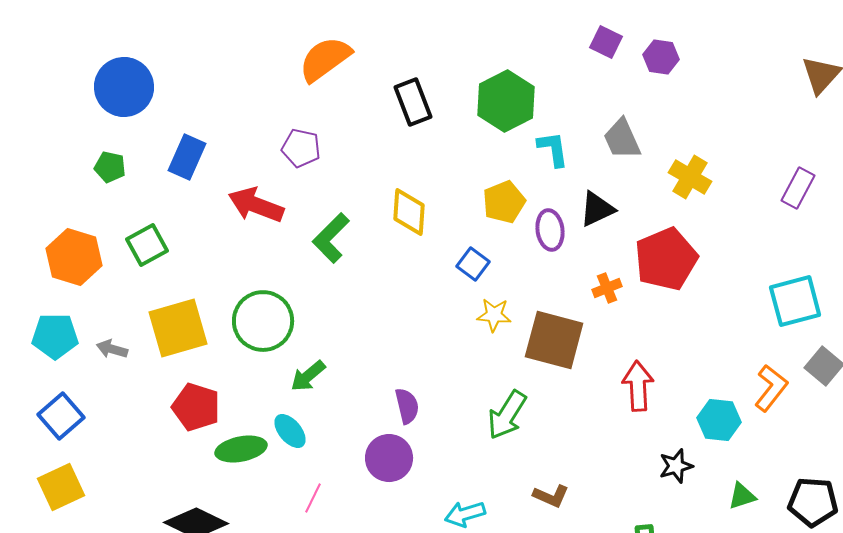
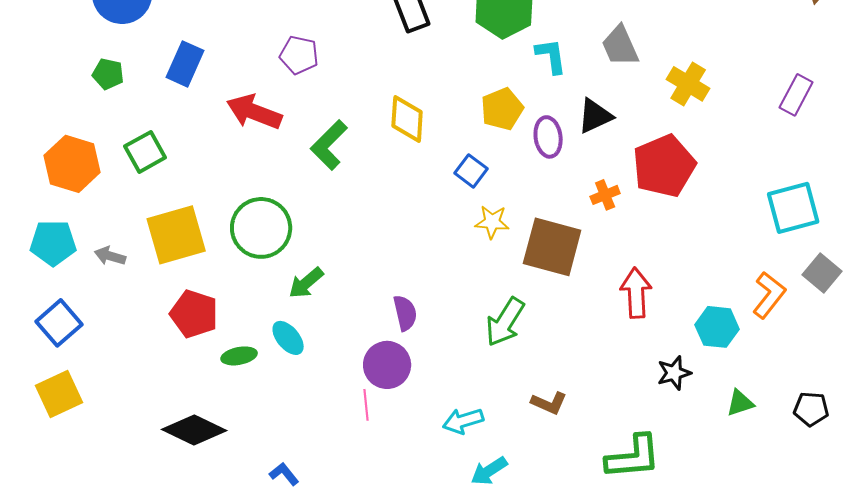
green ellipse: (241, 449) -> (239, 356), size x0.7
pink line: (313, 498) -> (366, 405), moved, turned -32
black pentagon: (813, 502) -> (811, 409), size x0.7

